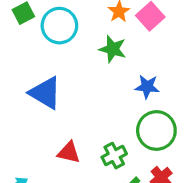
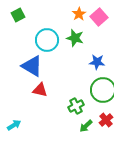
cyan circle: (59, 26) -> (47, 40), moved
red triangle: (69, 152) -> (40, 90), moved

